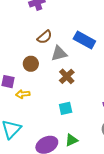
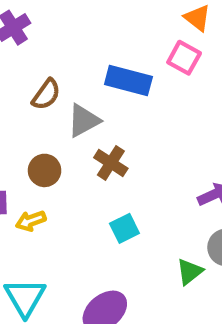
brown circle: (31, 64) -> (45, 170), moved
green triangle: (71, 140) -> (190, 272), moved

